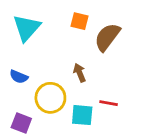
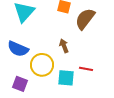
blue semicircle: (19, 77) -> (18, 49), size x1.5

